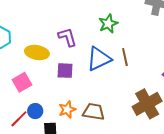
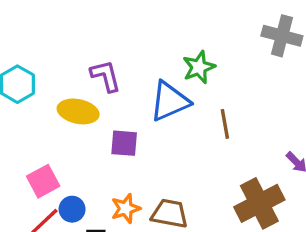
purple L-shape: (67, 37) -> (106, 76), moved
blue triangle: (99, 59) -> (170, 101), moved
pink square: (22, 82) -> (43, 181), moved

